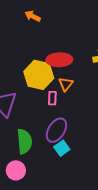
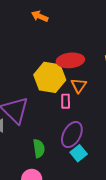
green semicircle: (24, 141) -> (39, 148), size x0.7

